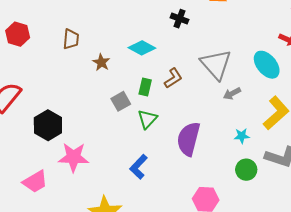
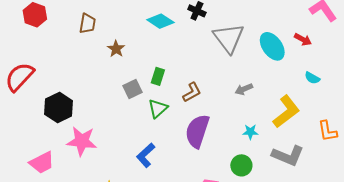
cyan diamond: (142, 48) -> (160, 21), moved
gray triangle: (216, 64) -> (229, 38), moved
cyan ellipse: (267, 65) -> (272, 46), moved
brown L-shape: (173, 78) -> (192, 92), moved
green circle: (246, 170) -> (241, 165), moved

